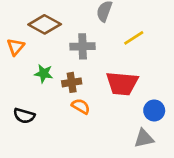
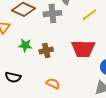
gray cross: (83, 46) -> (52, 14), moved
orange semicircle: (81, 106) -> (53, 84), moved

